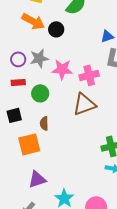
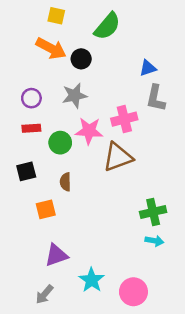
gray star: (39, 58) -> (75, 96), moved
pink star: (62, 69) -> (89, 131), moved
orange square: (29, 144) -> (46, 209), size x0.7

